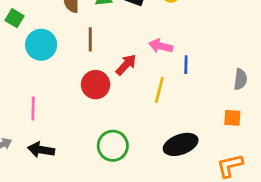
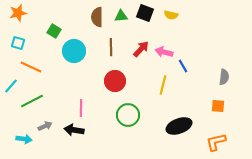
red arrow: (126, 65) -> (141, 49), moved
blue line: (186, 65) -> (183, 66), turned -32
pink line: (33, 109) -> (81, 108), moved
green circle: (113, 146) -> (128, 115), moved

